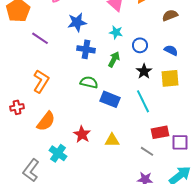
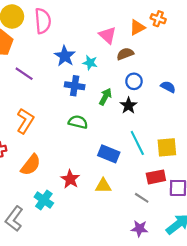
brown semicircle: (170, 15) -> (125, 54), moved
blue star: (77, 22) -> (65, 56), turned -30
cyan star: (116, 32) -> (90, 63), moved
black star: (144, 71) -> (128, 106), moved
yellow square: (170, 78) -> (167, 147), moved
blue rectangle: (110, 99) -> (109, 154), moved

